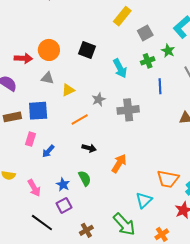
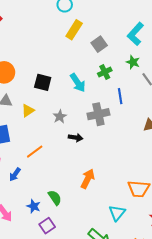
black square: (87, 50) -> (43, 82), moved
green star: (168, 51) -> (133, 62), moved
gray cross: (128, 110) -> (98, 114), moved
orange line: (80, 119) -> (35, 152), moved
black arrow: (89, 148) -> (76, 138), moved
purple square: (64, 205) -> (47, 226), moved

